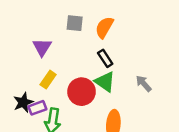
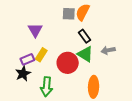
gray square: (75, 23) -> (69, 14), moved
gray arrow: (144, 83) -> (108, 50), moved, turned -56
purple rectangle: (37, 108) -> (27, 59), moved

